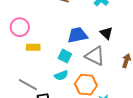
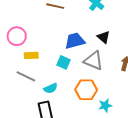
cyan semicircle: (61, 75) -> (51, 88), moved
gray line: (28, 85) -> (26, 76), moved

